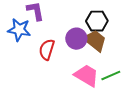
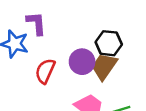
brown trapezoid: (95, 41) -> (104, 66), turned -100

